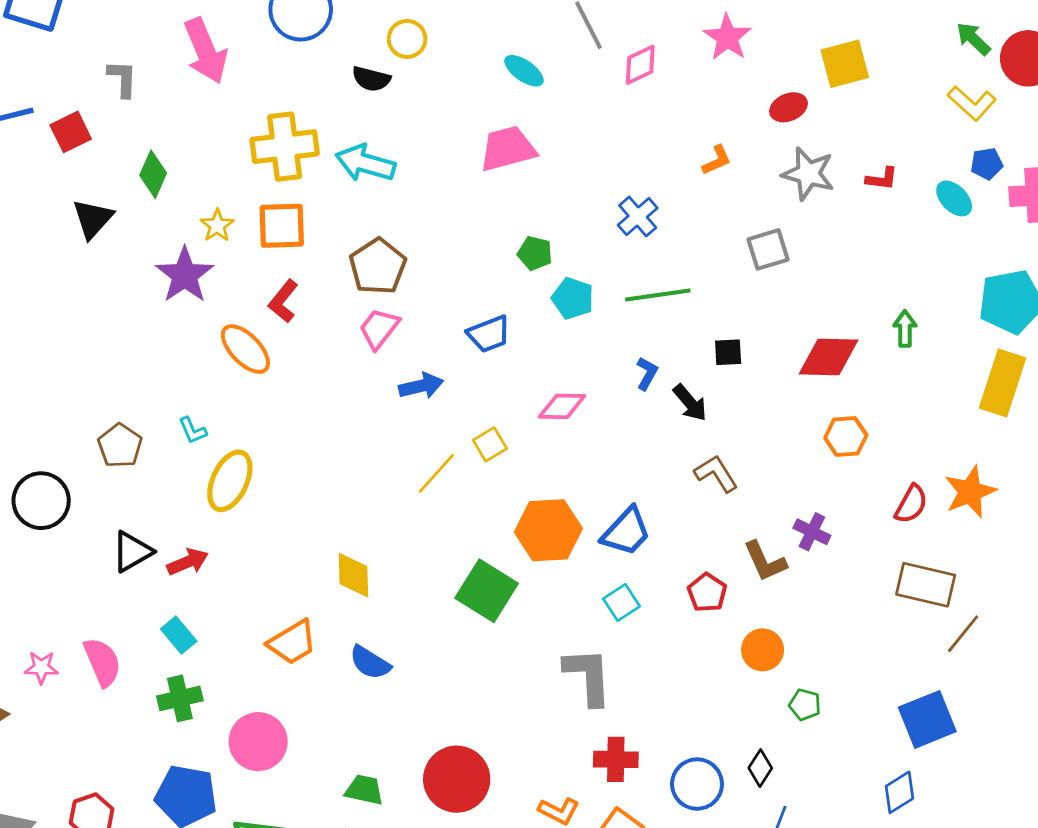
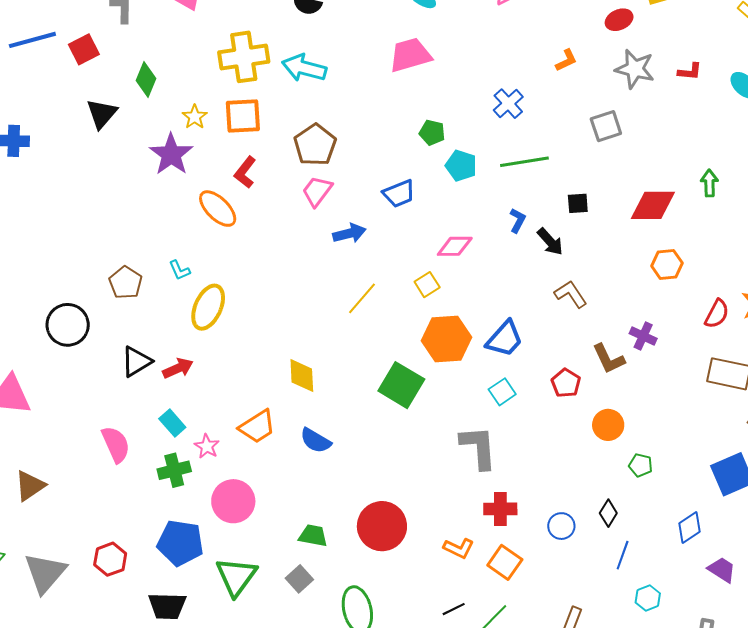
yellow square: (490, 444) -> (427, 285), moved
pink star: (41, 667) -> (207, 446), moved, turned 30
blue circle: (697, 784) -> (561, 526), size x0.7
blue diamond: (899, 792) -> (690, 528), moved

